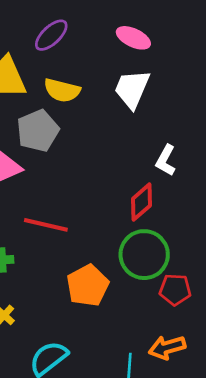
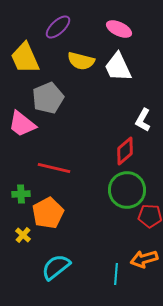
white trapezoid: (132, 89) -> (118, 67), turned -48
yellow semicircle: (62, 90) -> (81, 61), moved
orange pentagon: (88, 286) -> (48, 213), moved

